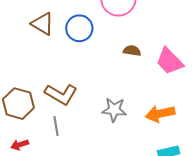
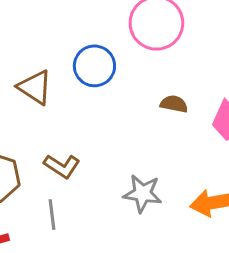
brown triangle: (43, 24) -> (35, 87), moved
brown L-shape: (61, 94) -> (62, 166), size x0.7

